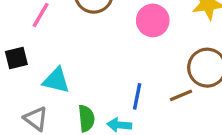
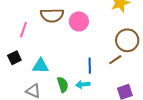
pink circle: (153, 20) -> (79, 21), moved

